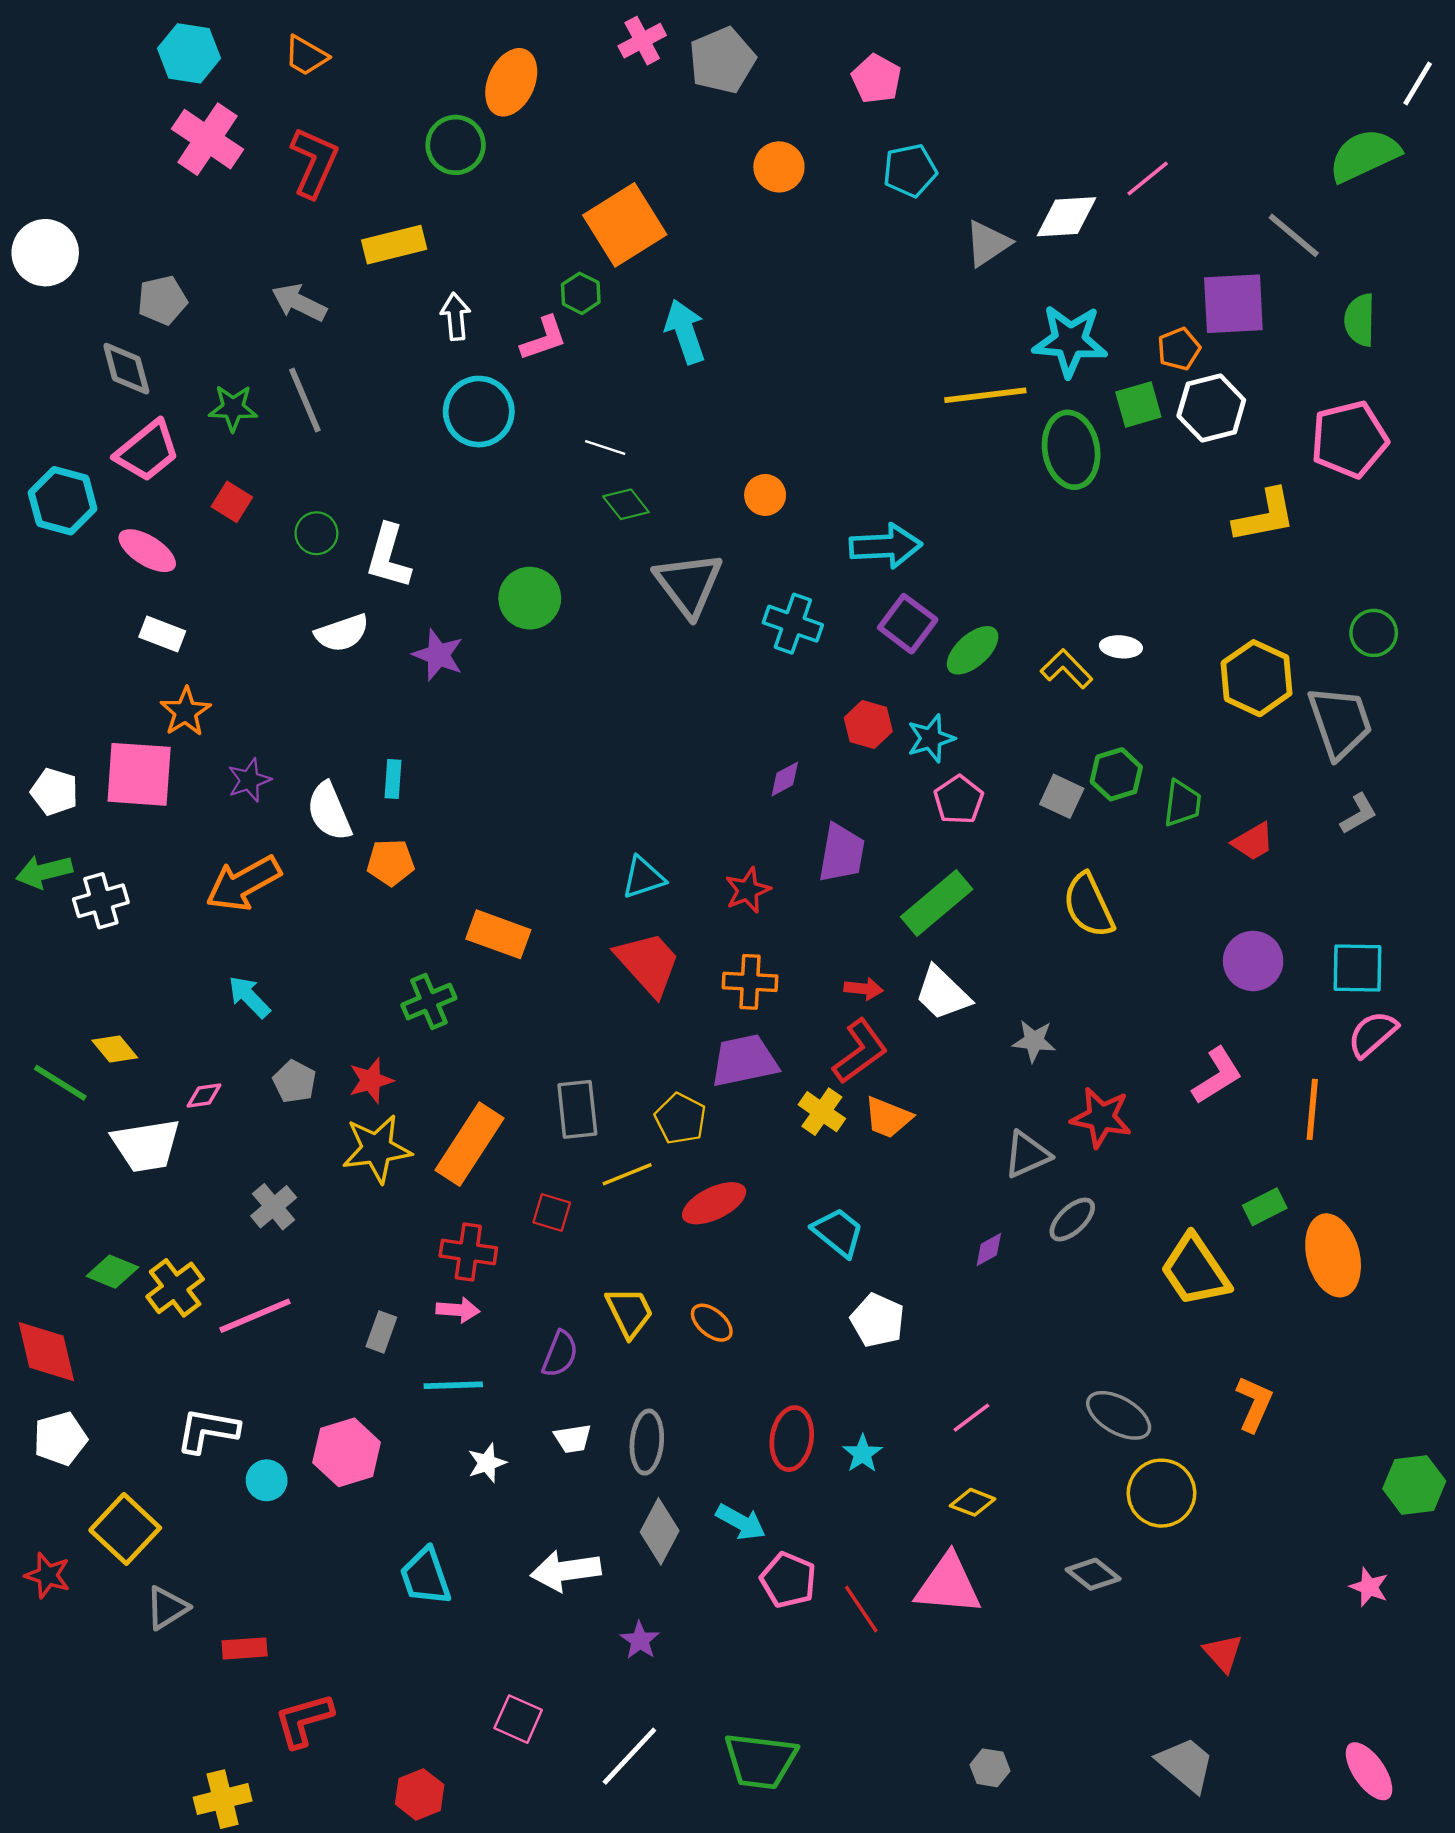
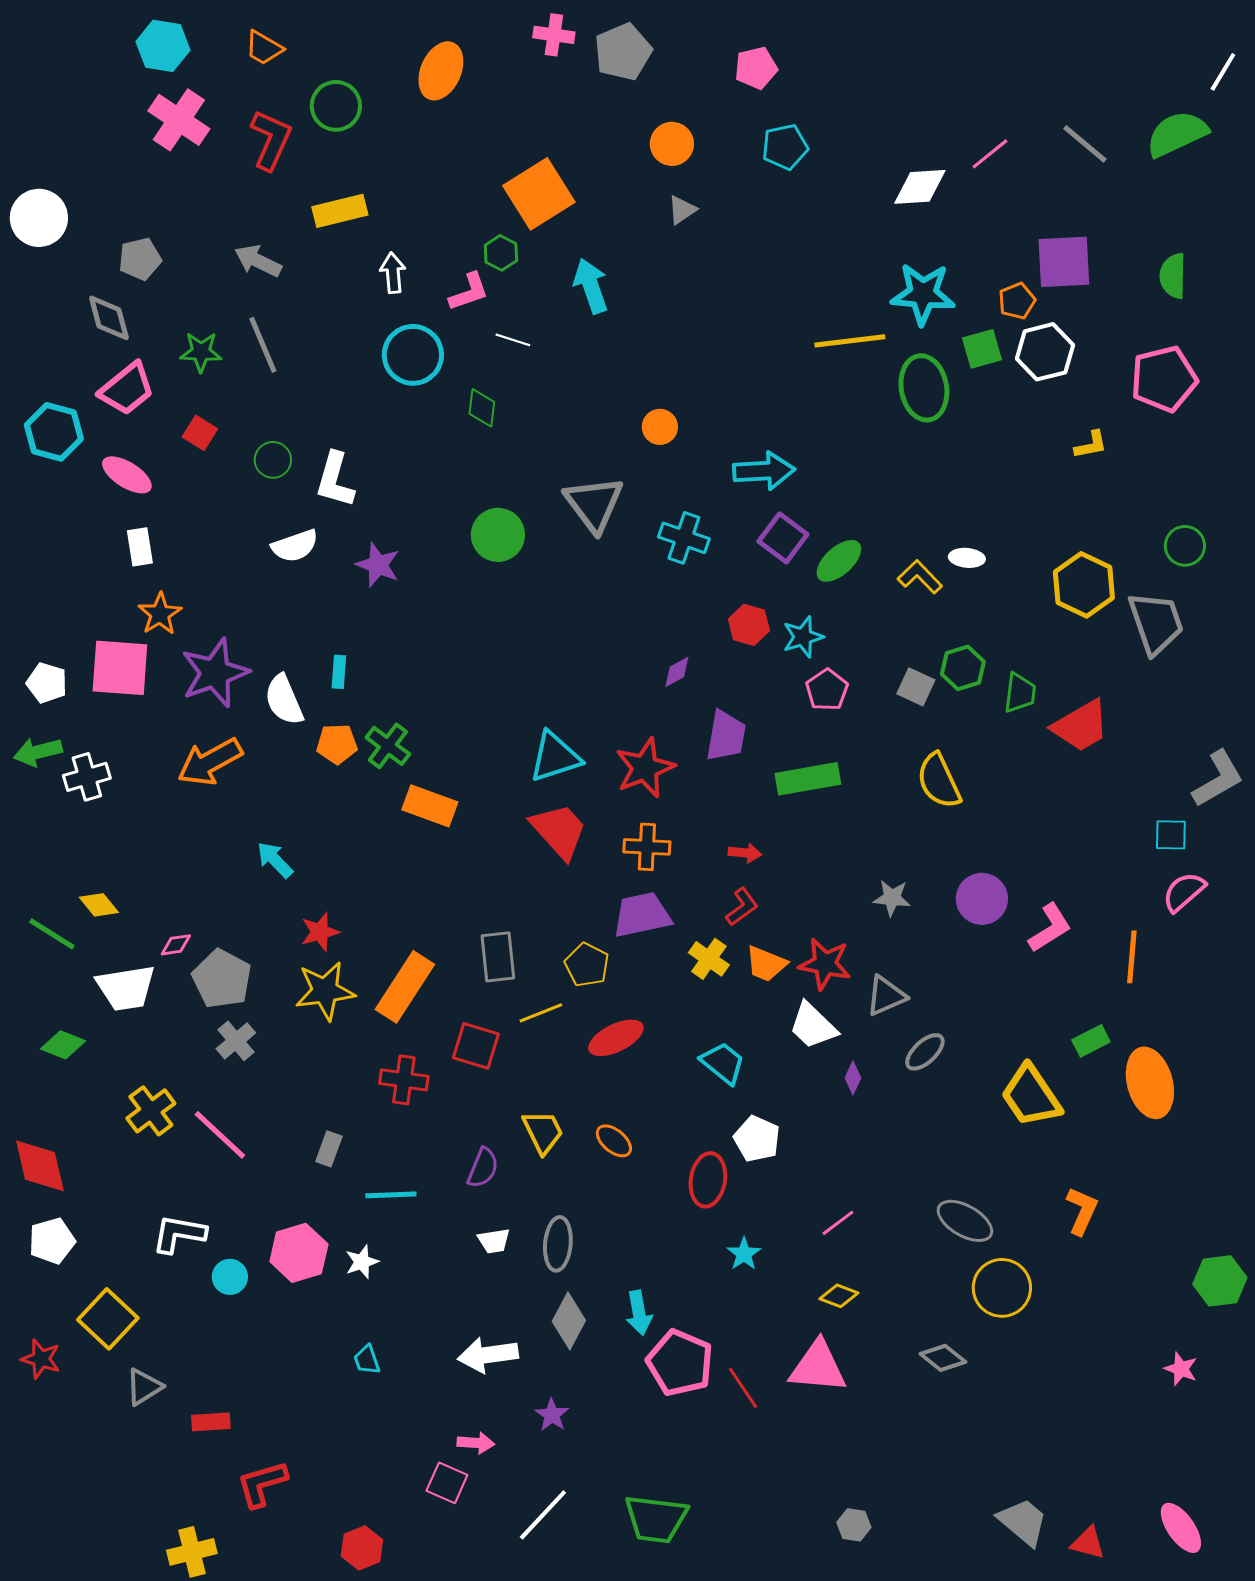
pink cross: (642, 41) -> (554, 35), turned 36
pink pentagon: (876, 79) -> (756, 68), turned 30
green circle: (456, 145) -> (336, 106), moved
gray line: (1294, 235) -> (1085, 144), moved
gray triangle: (988, 243) -> (682, 210), moved, size x0.7
white line: (605, 447) -> (513, 340), moved
green diamond: (626, 504) -> (482, 408), moved, turned 45
yellow L-shape: (1265, 516) -> (1091, 445), size x0.6
green circle: (530, 598) -> (498, 535), moved
white rectangle: (162, 634) -> (140, 547), turned 60
purple star: (249, 780) -> (215, 673), size x1.8
gray L-shape: (1359, 814) -> (1218, 779), moved, size x1.6
red trapezoid: (1253, 842) -> (1081, 726), size x1.6
cyan triangle: (643, 878) -> (555, 757), size x1.4
red star: (748, 890) -> (645, 768), size x1.5
green rectangle: (937, 903) -> (808, 779), turned 30
purple circle: (1253, 961) -> (982, 899), moved
cyan square: (1357, 968) -> (1171, 835), size x0.7
white trapezoid: (942, 993) -> (813, 1026), moved
cyan arrow: (249, 997) -> (275, 860), moved
green cross: (429, 1002) -> (388, 746), moved, turned -30
red L-shape: (860, 1051) -> (742, 907), size x0.7
gray pentagon: (294, 1082) -> (222, 979), moved, size x1.6
red star: (1101, 1117) -> (825, 964), moved
red square: (552, 1213) -> (476, 1046), size x1.4
purple diamond: (989, 1250) -> (853, 1078), turned -36
green diamond: (112, 1272) -> (63, 1045), moved
pink arrow: (458, 1310) -> (476, 1443), moved
pink line: (255, 1316) -> (220, 1135), turned 66
red ellipse: (792, 1439) -> (708, 1180), moved
white star: (487, 1463) -> (362, 1262), moved
cyan arrow: (741, 1522) -> (639, 1313), turned 51
cyan trapezoid: (425, 1577) -> (367, 1360), size x0.6
pink pentagon: (788, 1580) -> (680, 1363), size x1.4
red triangle: (1223, 1653) -> (1088, 1543), moved, turned -33

